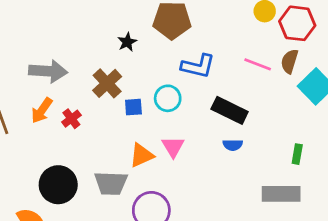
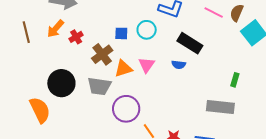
brown cross: (107, 83) -> (102, 54), moved
blue semicircle: (233, 145) -> (179, 65), moved

